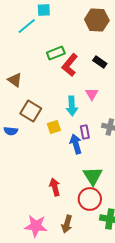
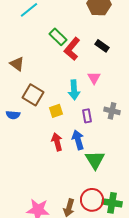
green rectangle: (56, 53) -> (58, 37), turned 66
blue arrow: (76, 144) -> (78, 140), moved
red arrow: (55, 187) -> (57, 142), moved
red circle: (90, 199) -> (92, 200), moved

